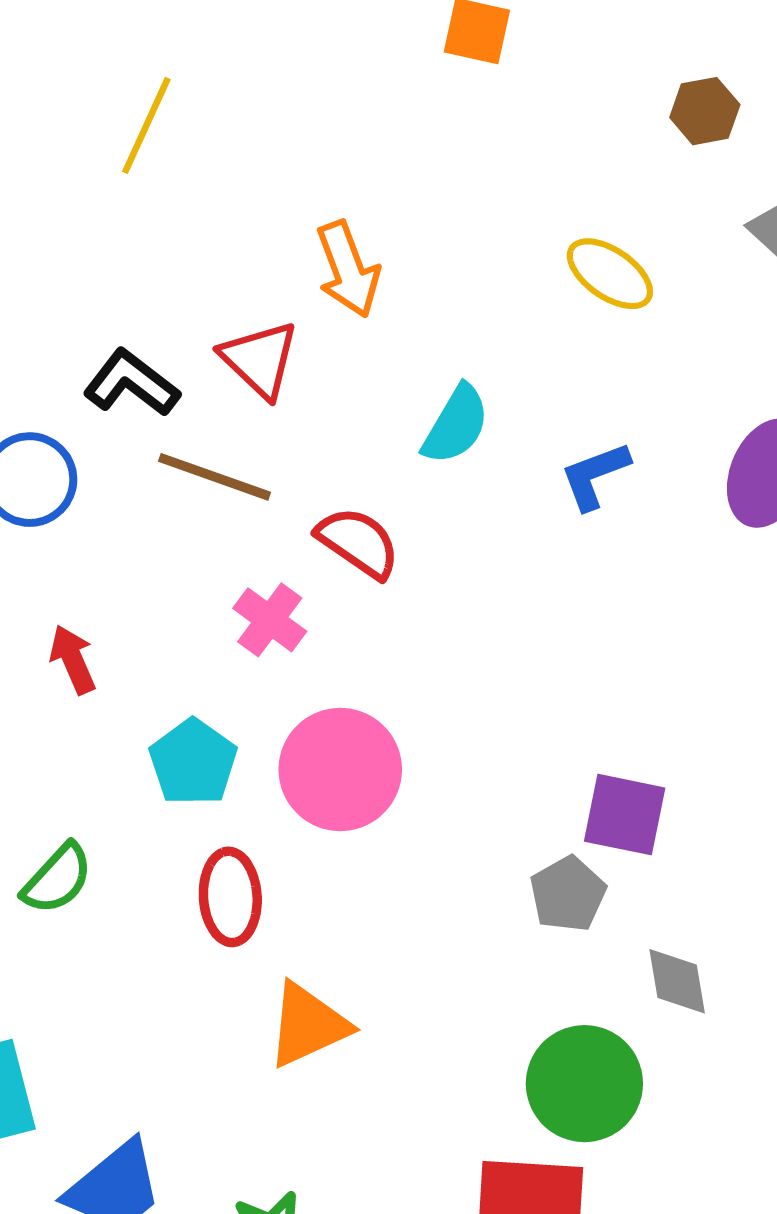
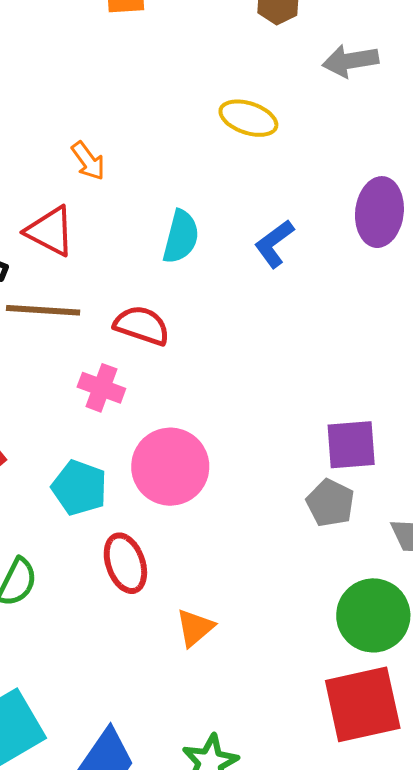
orange arrow: (348, 269) -> (88, 161), size x0.7
orange triangle: (308, 1025) -> (195, 628), size x0.7

